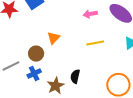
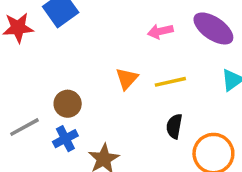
orange triangle: (53, 38) -> (127, 79), moved
black semicircle: (75, 76) -> (174, 126), moved

